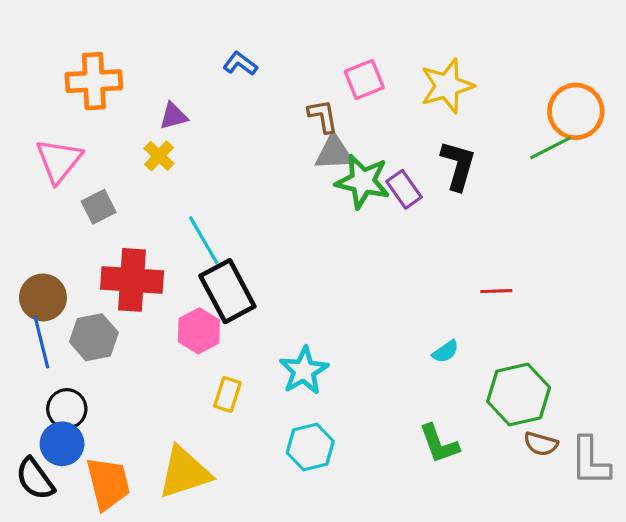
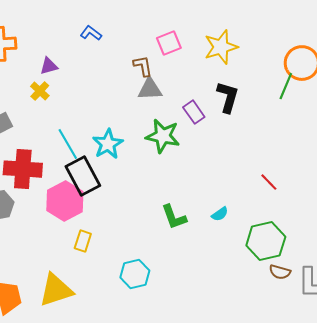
green line: (550, 148) -> (286, 86), turned -40
green star: (363, 181) -> (163, 136), moved
red line: (496, 291) -> (269, 182), moved, turned 48
pink hexagon: (199, 331) -> (65, 201), size x1.4
cyan star: (304, 371) -> (108, 144), moved
green L-shape: (439, 444) -> (174, 217), moved

